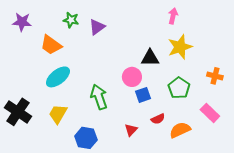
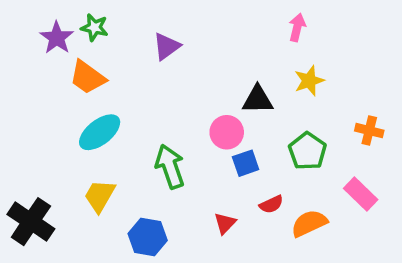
green star: (71, 20) -> (94, 27), moved
purple star: (22, 22) -> (57, 38), moved, turned 30
yellow star: (180, 47) -> (309, 81), size x0.7
black cross: (18, 112) -> (31, 222), moved

